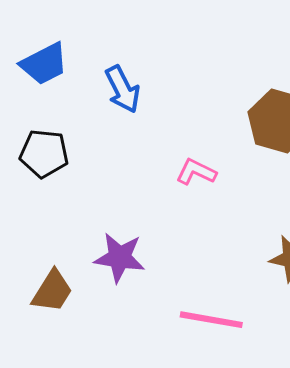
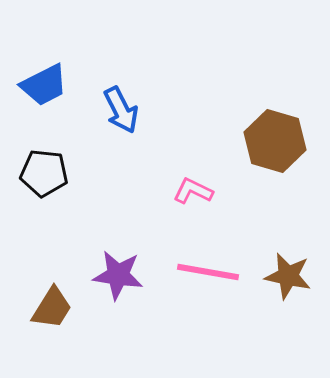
pink line: (211, 320) -> (208, 272), moved

